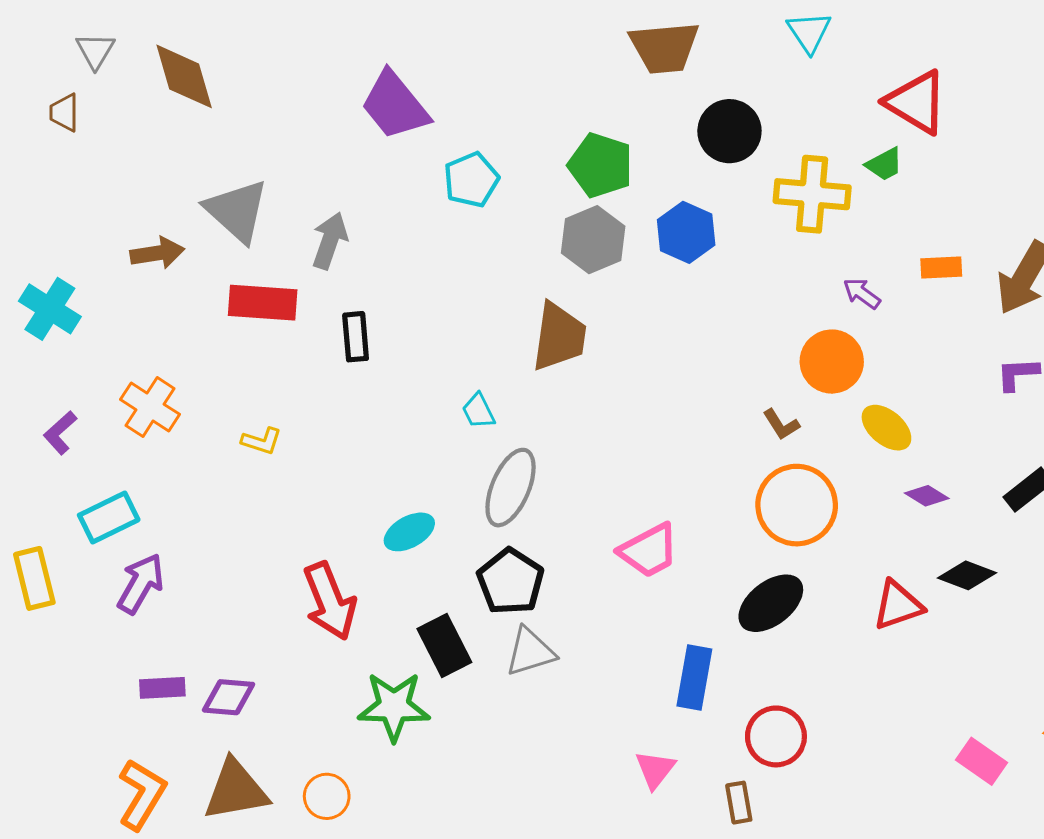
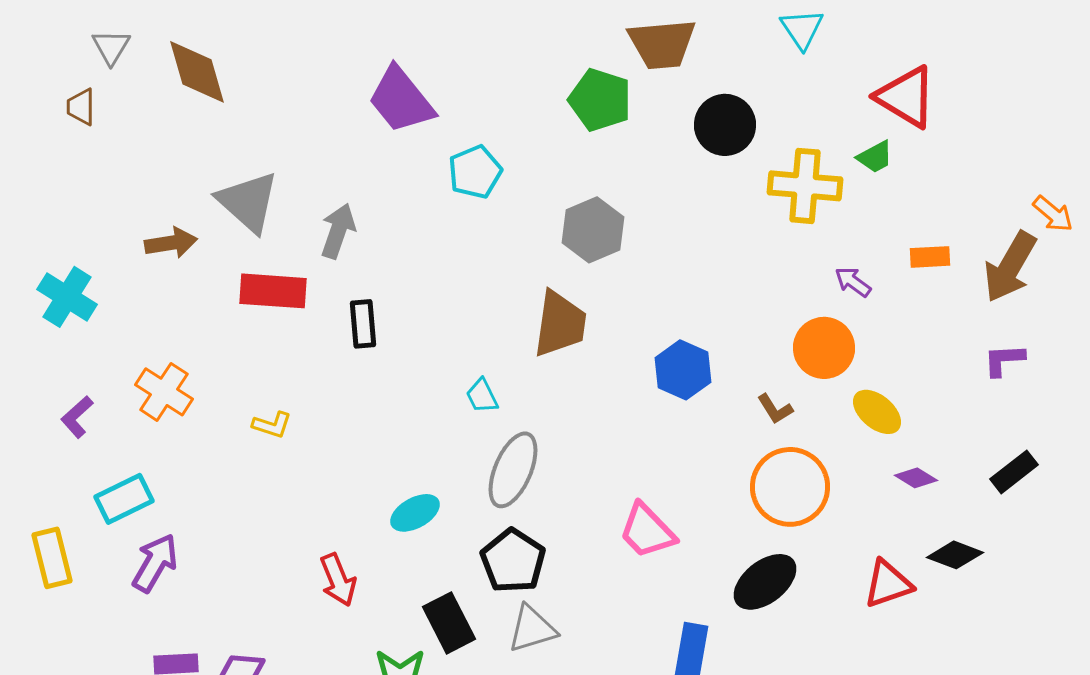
green pentagon: (600, 165) -> (600, 100), moved
blue hexagon: (686, 232) -> (683, 370), moved
pink trapezoid: (649, 551) -> (647, 531), turned 74
red arrow: (330, 601) -> (338, 580), size x0.7

